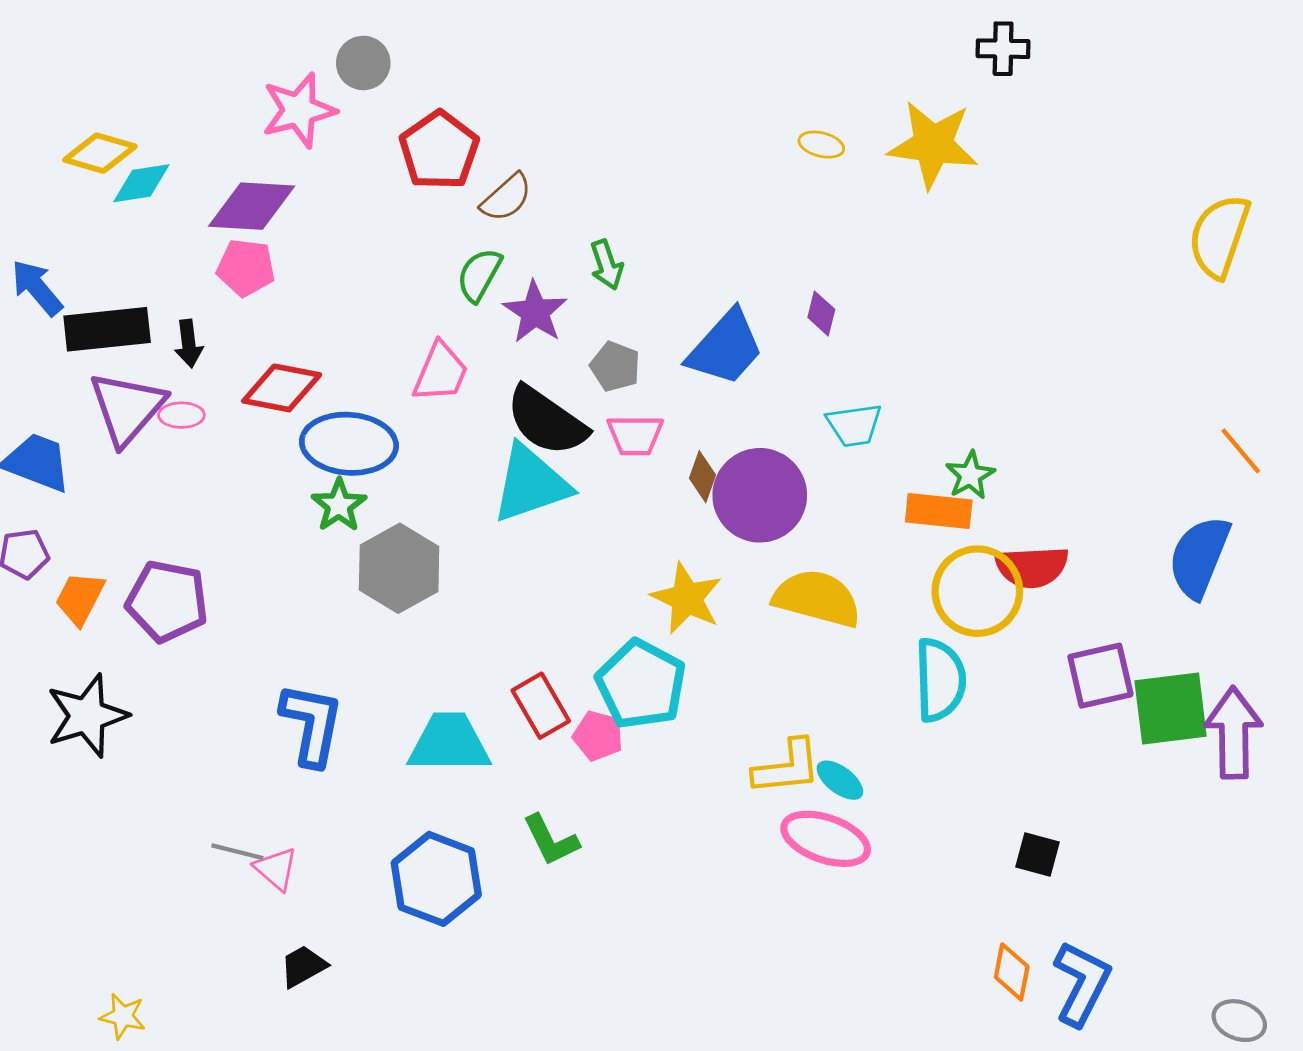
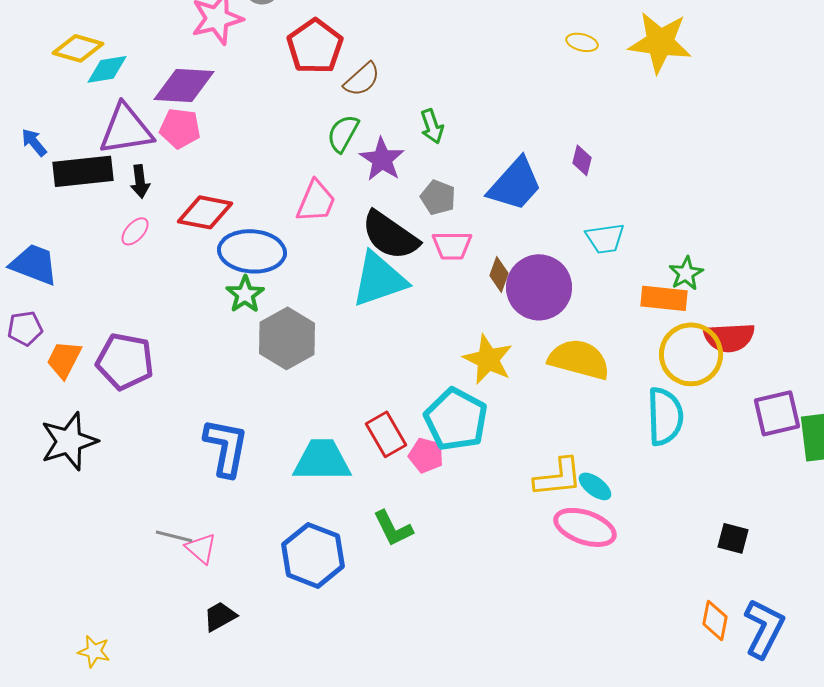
blue arrow: (37, 288) -> (34, 142), size x0.7
purple triangle: (127, 408) -> (126, 129), moved, turned 40
pink ellipse: (181, 415) -> (135, 231), turned -48

